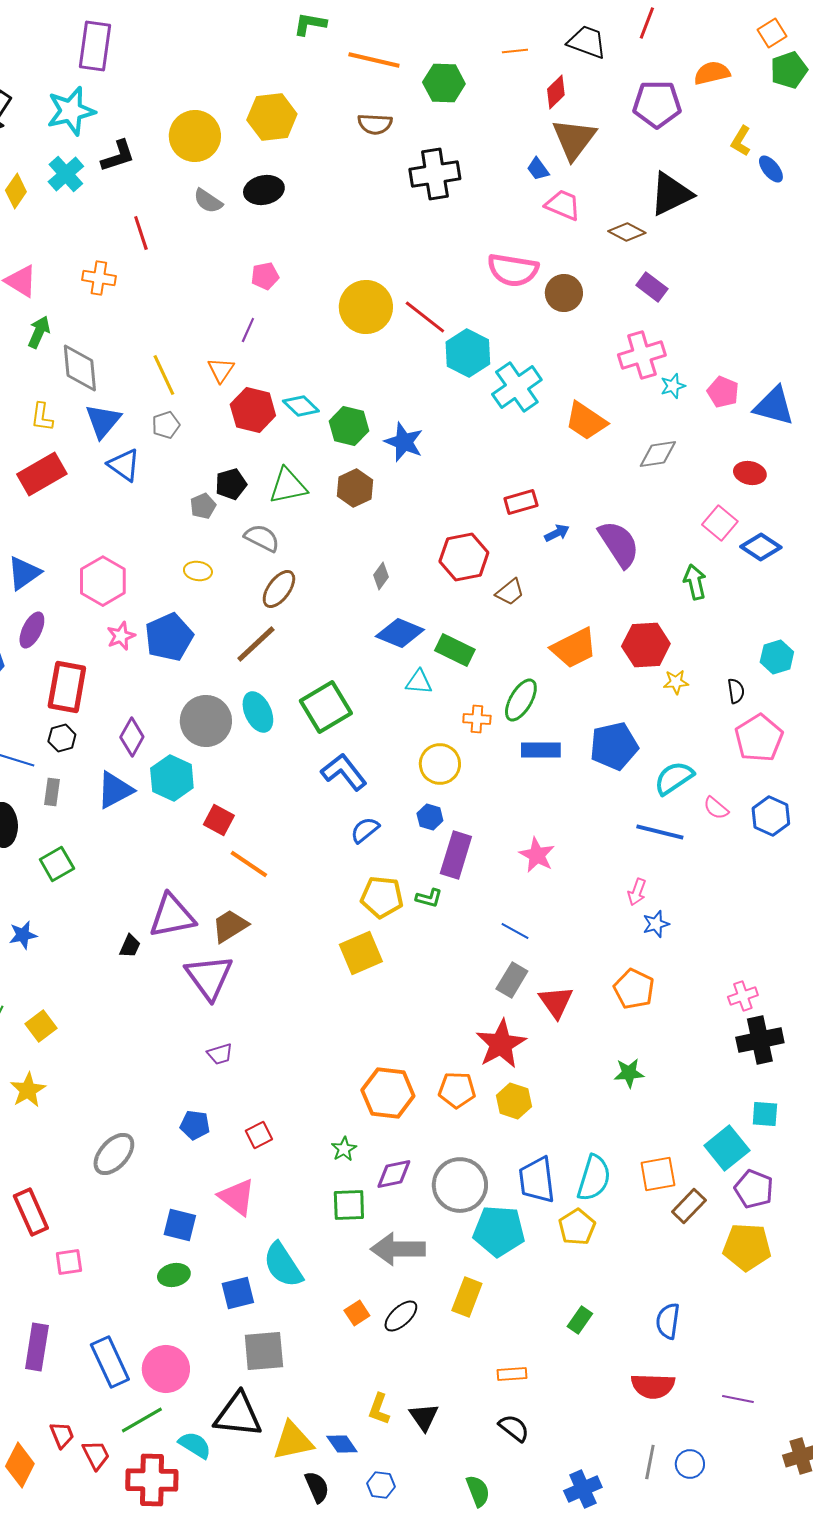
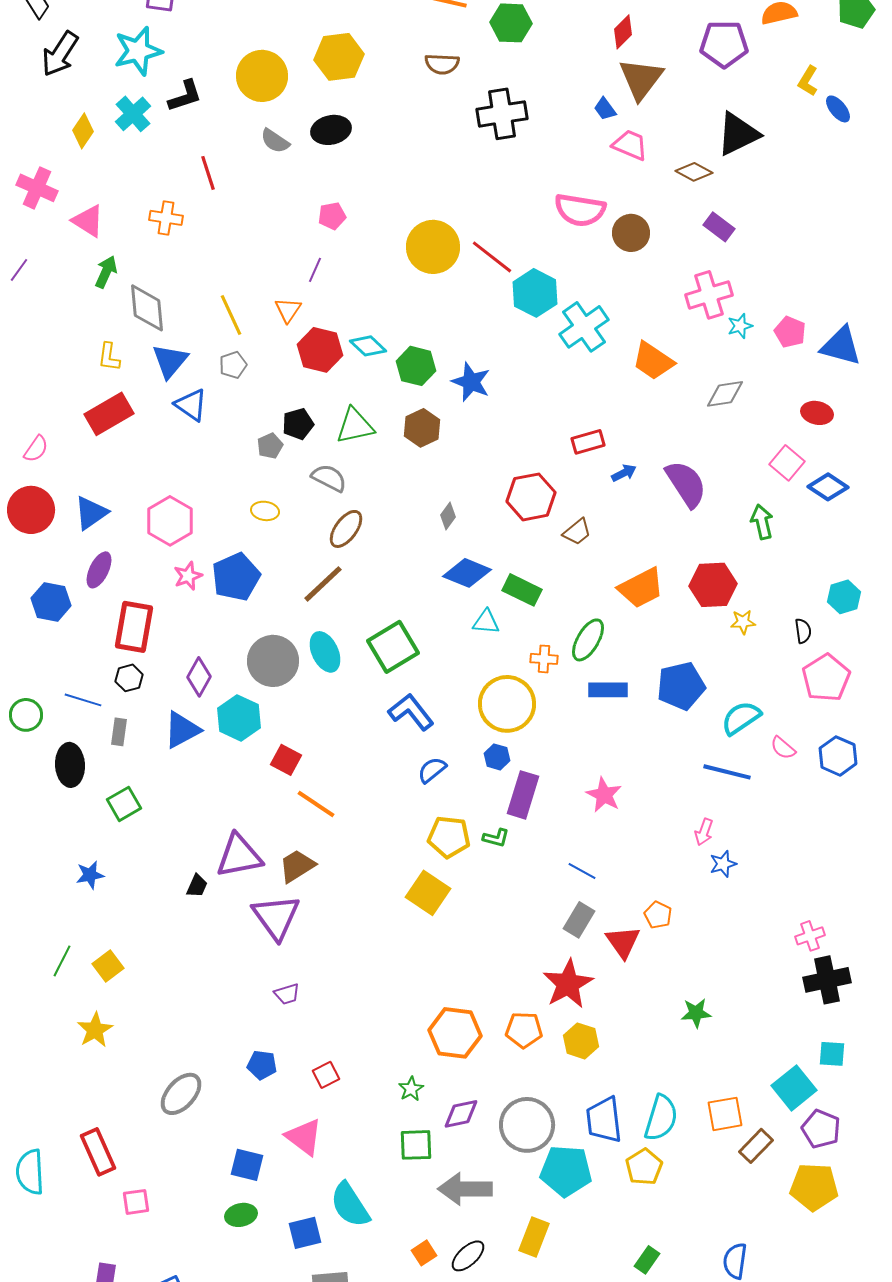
yellow circle: (440, 764) -> (507, 704), size x1.4
yellow square: (361, 953) -> (428, 893), turned -33
orange pentagon: (634, 989) -> (658, 915), moved, size x0.7

